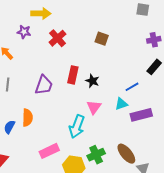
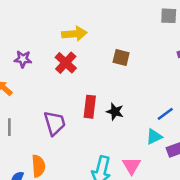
yellow arrow: (41, 13) -> (74, 34), moved
purple trapezoid: (44, 85) -> (55, 123), turned -30
pink triangle: (94, 107) -> (131, 166), moved

